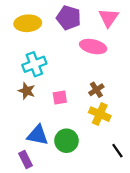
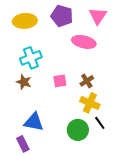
pink square: (60, 97) -> (60, 81), moved
green circle: (66, 141) -> (78, 130), moved
black line: (117, 151) -> (100, 123), moved

